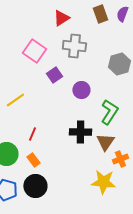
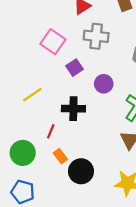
black cross: (80, 132) -> (73, 109), moved
orange rectangle: (33, 160) -> (60, 156), moved
black circle: (35, 186) -> (81, 171), moved

